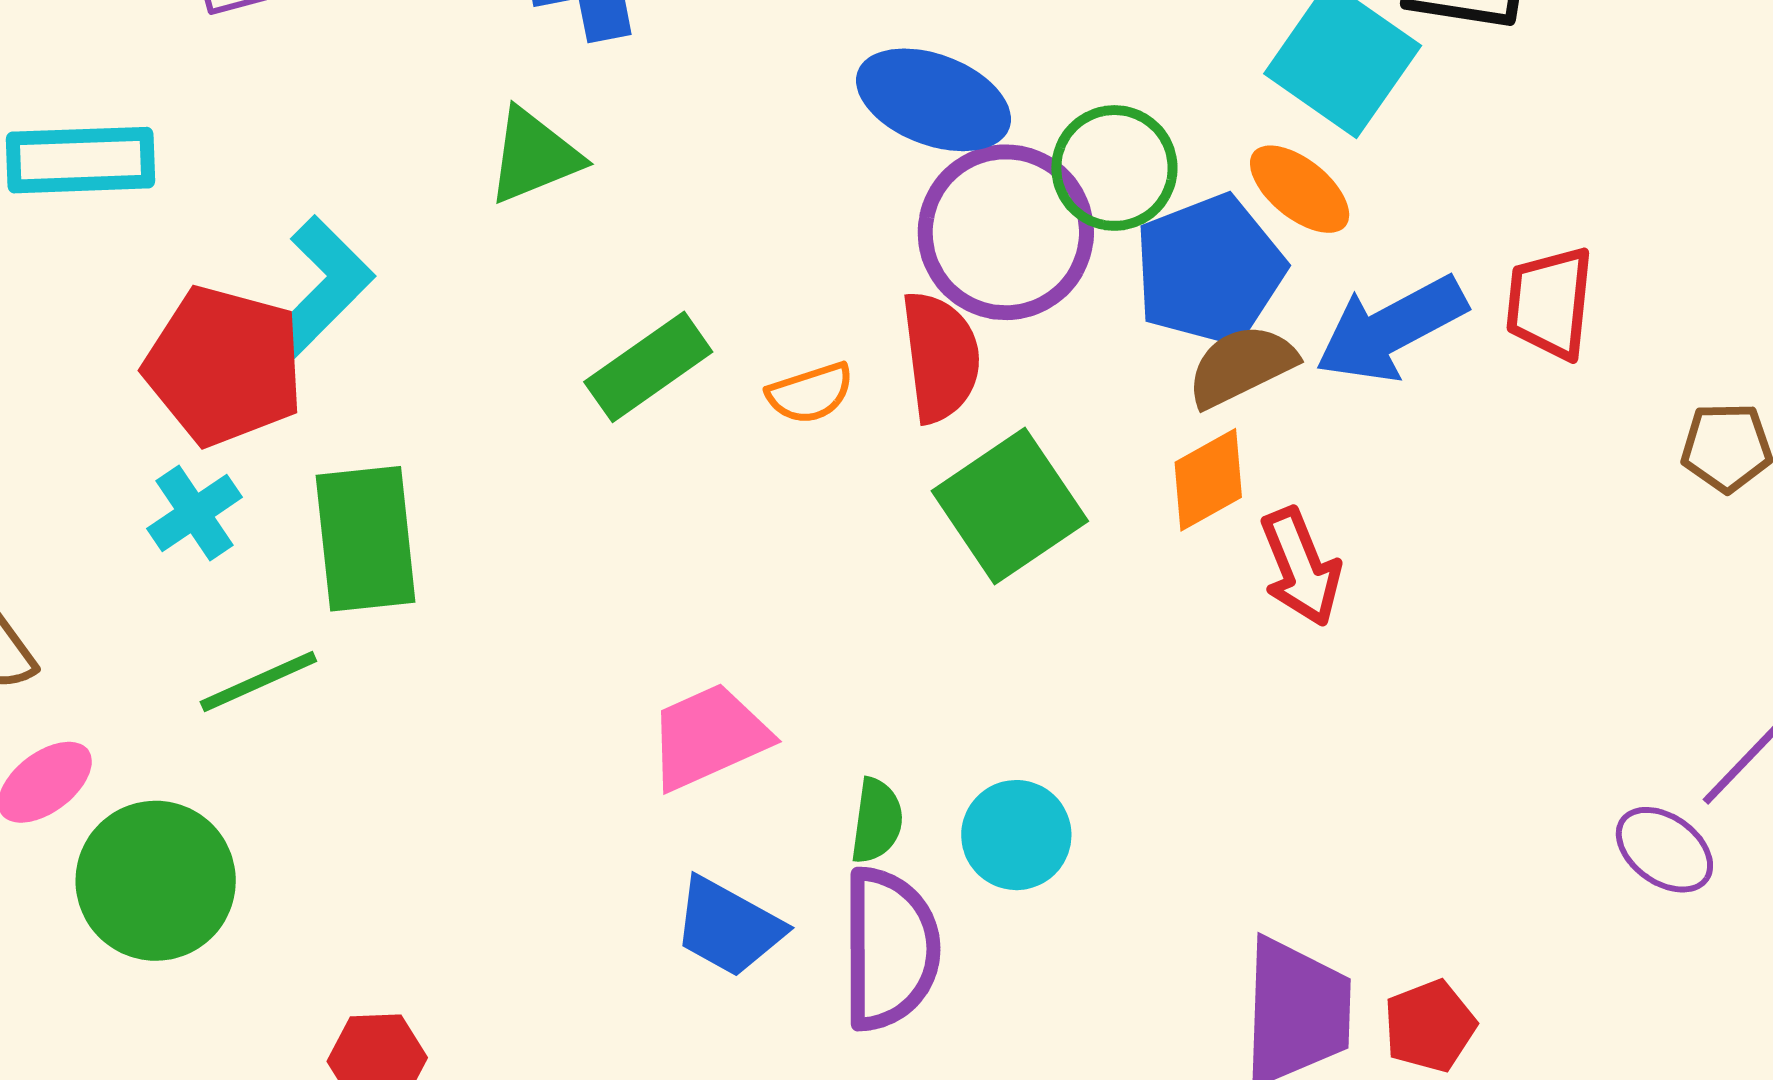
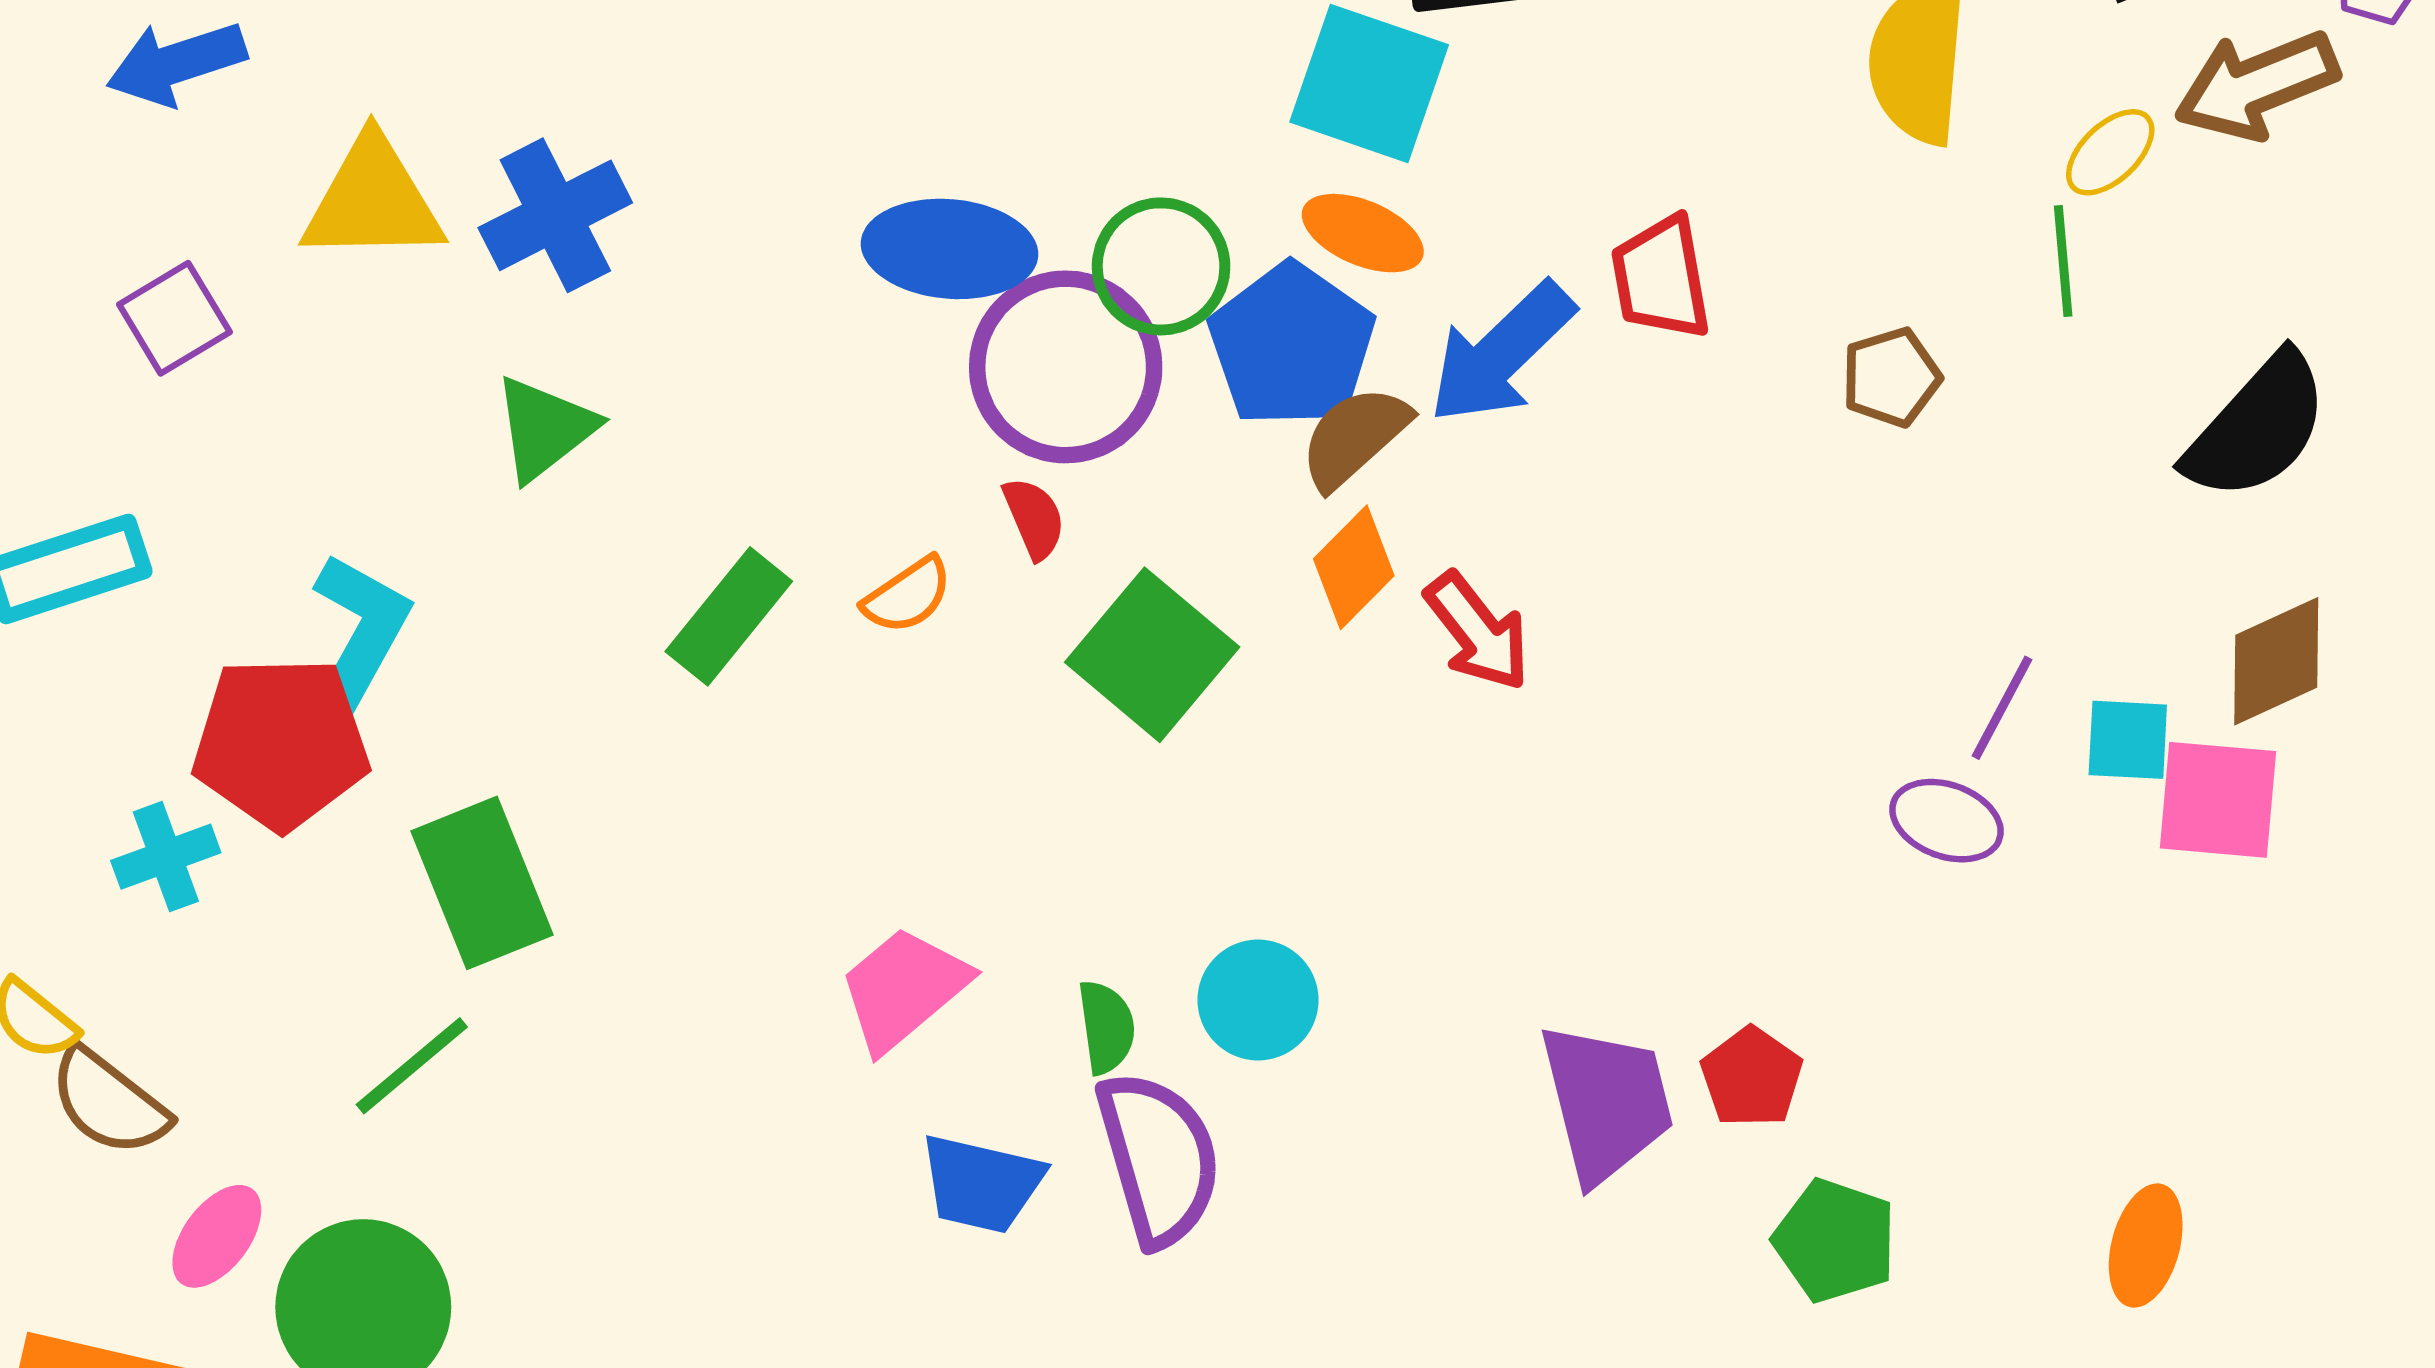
red semicircle: (940, 357) -> (1034, 518), size x0.6
cyan cross: (194, 513) -> (166, 857), moved, turned 30

